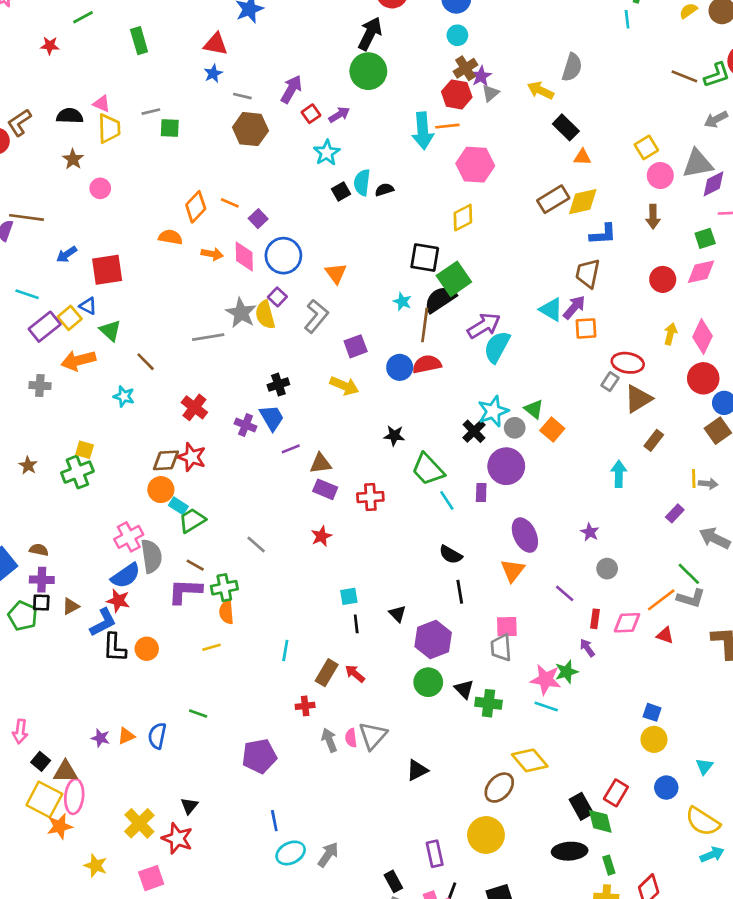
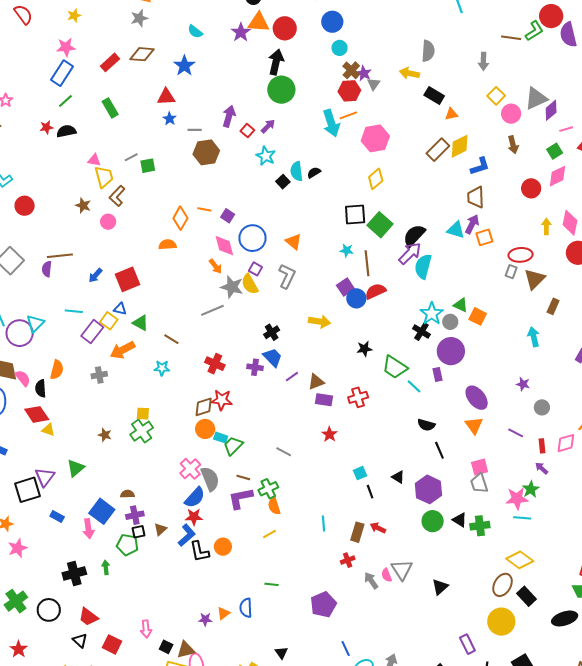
black semicircle: (70, 116) -> (66, 131), moved
gray arrow: (716, 119) -> (483, 61), moved, turned -48
brown L-shape: (19, 123) -> (117, 196), moved
orange arrow: (212, 254) -> (215, 266), moved, turned 56
black semicircle: (440, 299) -> (414, 235), moved
purple square: (356, 346) -> (345, 287), moved
black rectangle: (581, 806) -> (527, 596), moved

